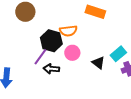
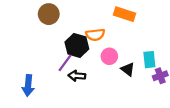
pink circle: (72, 53) -> (109, 56), moved
cyan rectangle: (118, 54) -> (149, 60), turned -56

